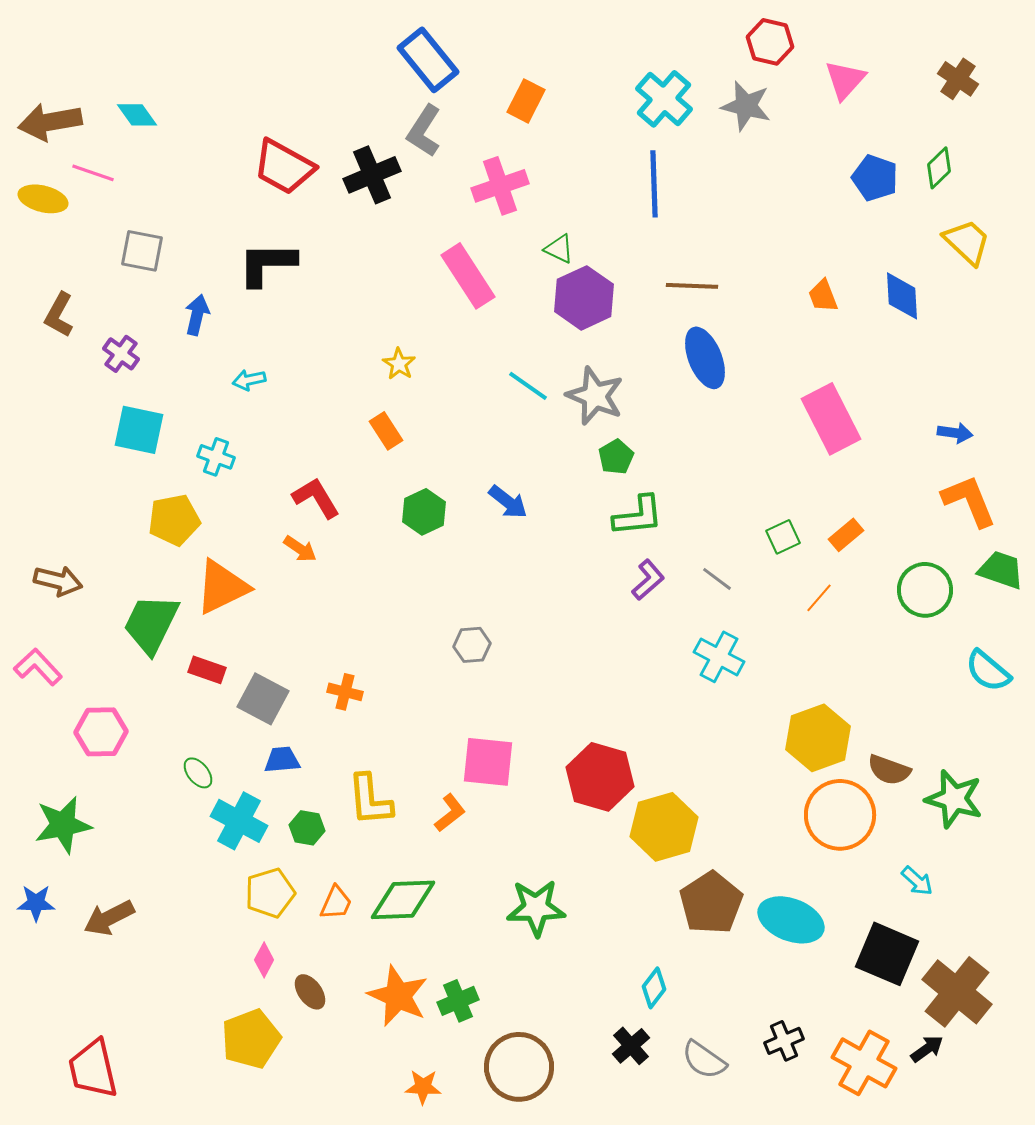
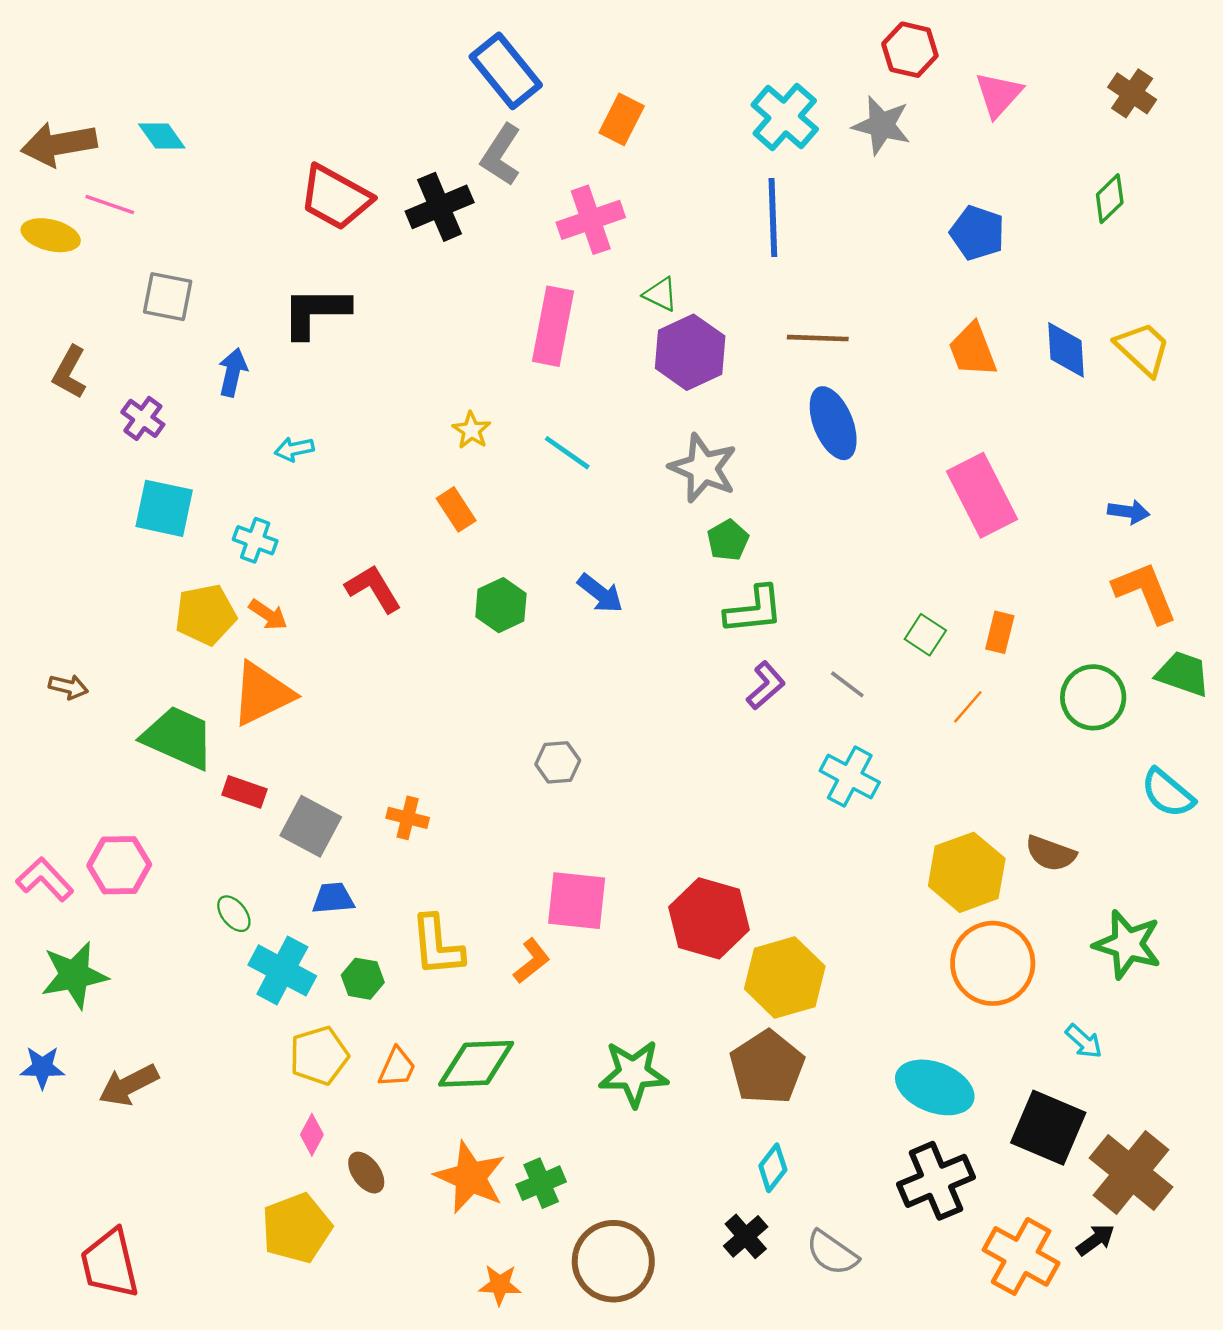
blue pentagon: (875, 178) -> (977, 233), moved
yellow trapezoid: (967, 242) -> (1143, 349), moved
pink rectangle: (468, 276) -> (553, 326), turned 44
orange trapezoid: (823, 296) -> (973, 350), size x1.4
cyan line: (528, 386) -> (567, 453), moved
orange rectangle: (846, 535) -> (1000, 632), turned -36
green square: (783, 537) -> (925, 635), turned -32
orange arrow: (300, 549) -> (268, 615), moved
brown arrow: (58, 581) -> (68, 687), size x0.7
green trapezoid: (151, 624) -> (178, 738), turned 88
pink L-shape: (38, 667) -> (45, 879), moved
brown semicircle: (889, 770) -> (1051, 853), moved
brown pentagon: (711, 903) -> (767, 1067), moved
black cross: (784, 1041) -> (936, 1181), moved, size x1.6

